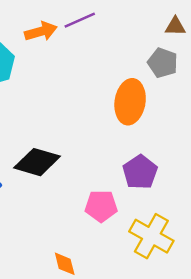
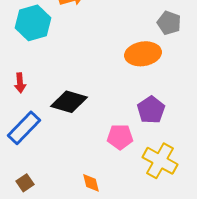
orange ellipse: (130, 102) -> (143, 54), turned 72

